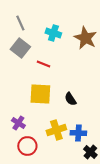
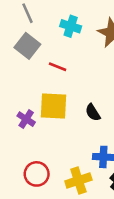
purple cross: (18, 123) -> (26, 119), moved
yellow cross: (56, 130) -> (78, 181), moved

